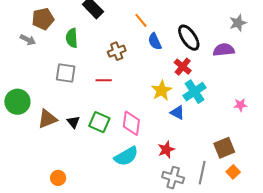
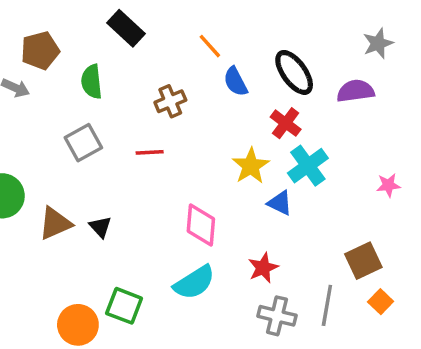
gray square: (66, 73) -> (83, 143), turned -35
green square: (99, 122) -> (124, 306), moved
orange circle: (58, 178) -> (78, 325), size x1.5

